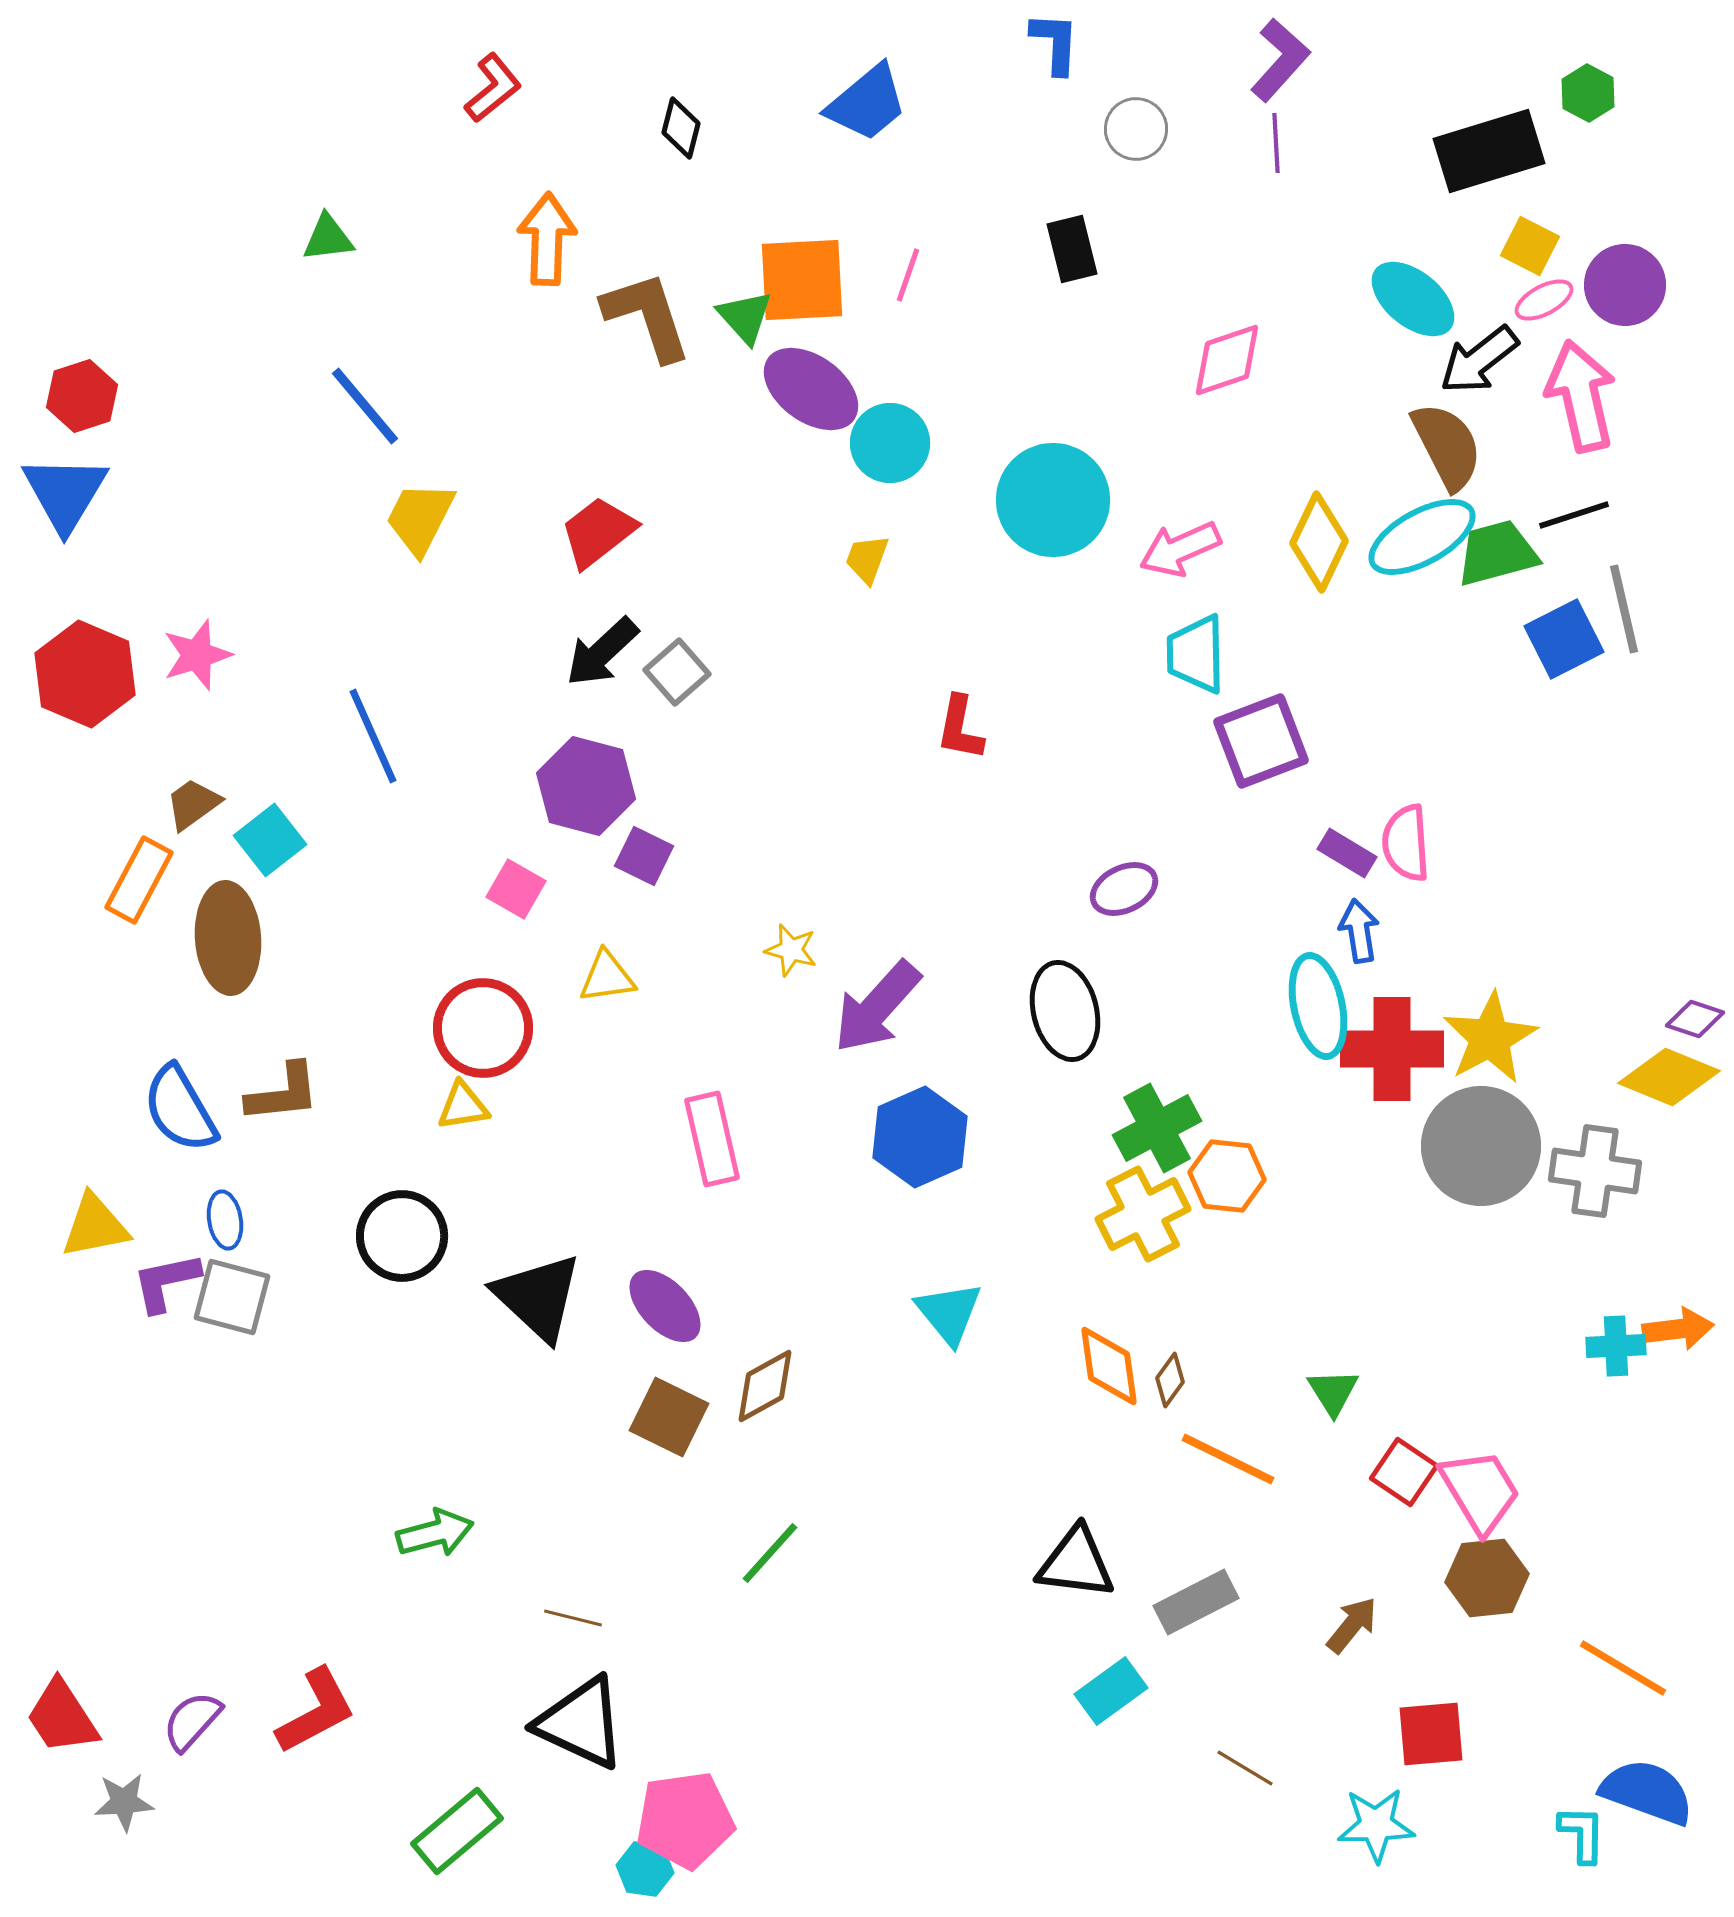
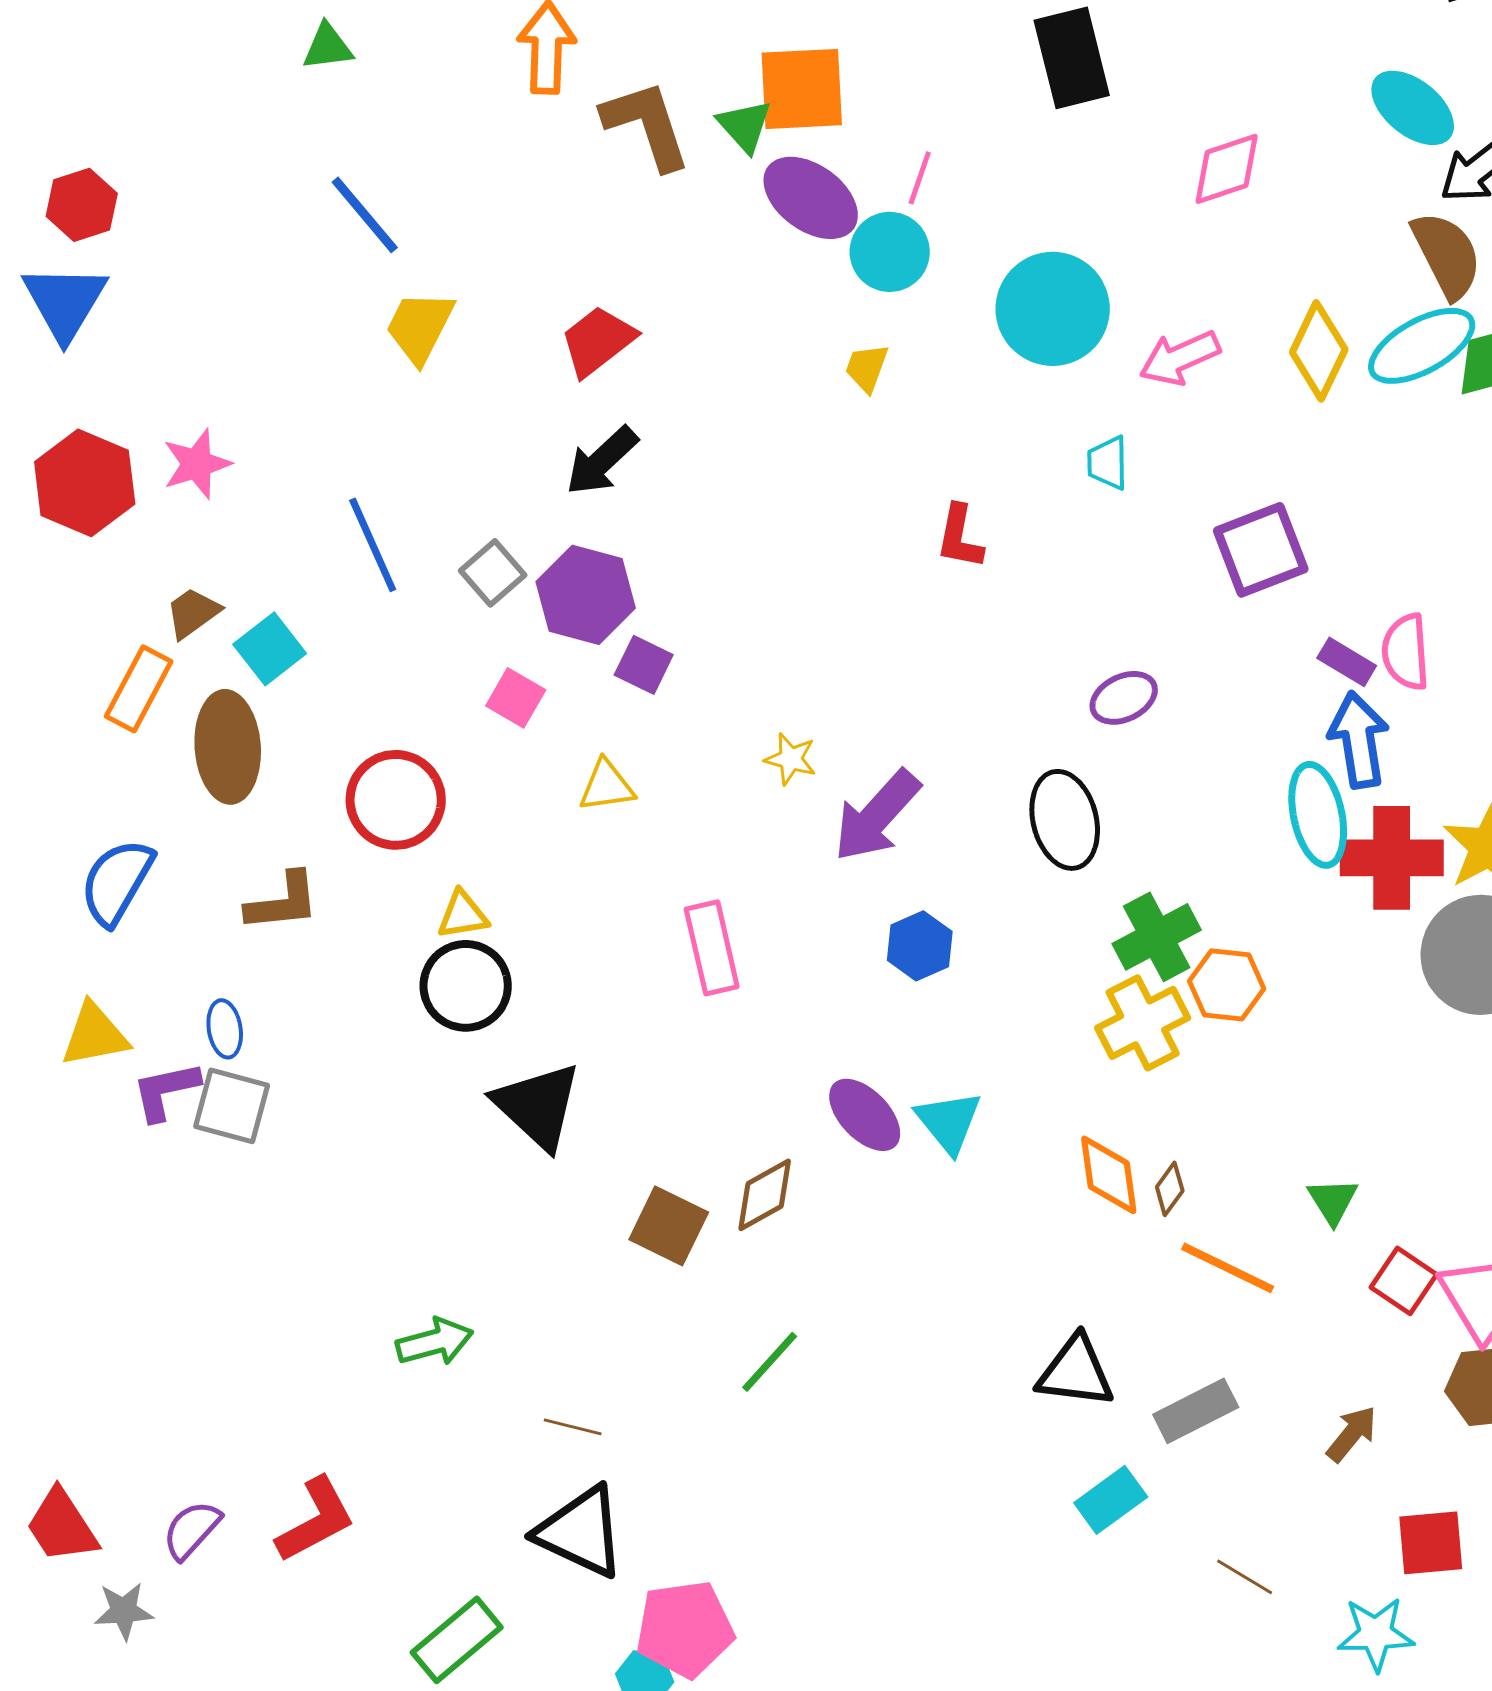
black rectangle: (1072, 249) -> (1072, 58), size x1.5
pink line: (908, 275) -> (920, 178), moved
cyan trapezoid: (1196, 654) -> (1108, 463), moved, size x0.7
gray square: (677, 672) -> (493, 573), moved
blue arrow: (1359, 931) -> (1359, 740), size x1.5
red circle: (483, 1028) -> (396, 800), moved
blue semicircle: (180, 1109) -> (117, 882), moved, turned 60
blue hexagon: (920, 1137) -> (920, 946), size x0.7
black circle: (402, 1236) -> (466, 986), moved
purple ellipse: (665, 1306) -> (865, 1115), moved

